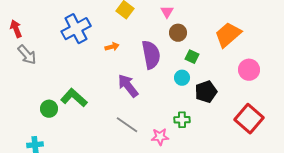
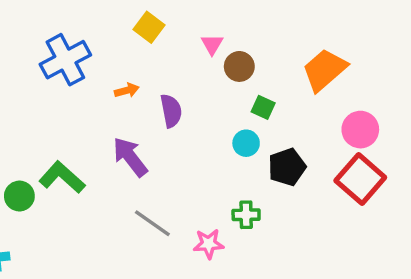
pink triangle: (167, 12) -> (212, 44), moved
purple semicircle: (151, 55) -> (171, 111), moved, size x0.7
purple arrow: (128, 86) -> (130, 157), moved
red square: (249, 119) -> (360, 179), moved

